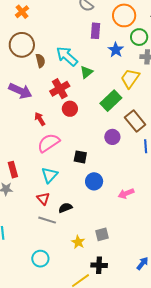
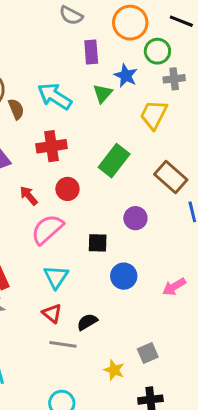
green triangle: (86, 72) -> (103, 94), moved
red cross: (60, 89) -> (51, 146), turned 30
green rectangle: (111, 101) -> (114, 161), moved
red circle: (70, 109) -> (67, 189), moved
purple circle: (112, 137) -> (135, 218), moved

